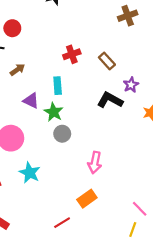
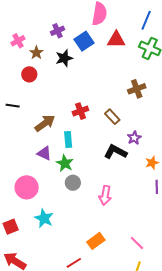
brown cross: (128, 16) -> (137, 89), moved
red circle: (12, 28) -> (29, 74), moved
brown arrow: (17, 70) -> (45, 123), moved, size x1.5
pink arrow: (95, 163) -> (105, 195), moved
pink line: (140, 209) -> (137, 243), moved

